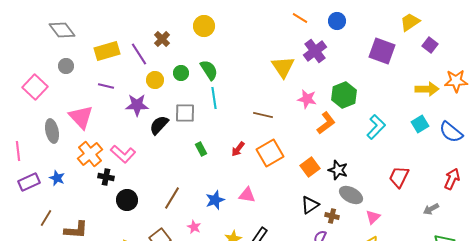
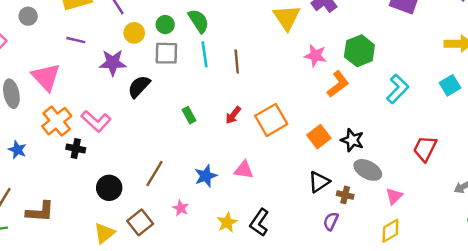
gray square: (185, 113) -> (166, 53), moved
brown line: (263, 115) -> (237, 61), moved, turned 72
black circle: (127, 200) -> (109, 188), moved

